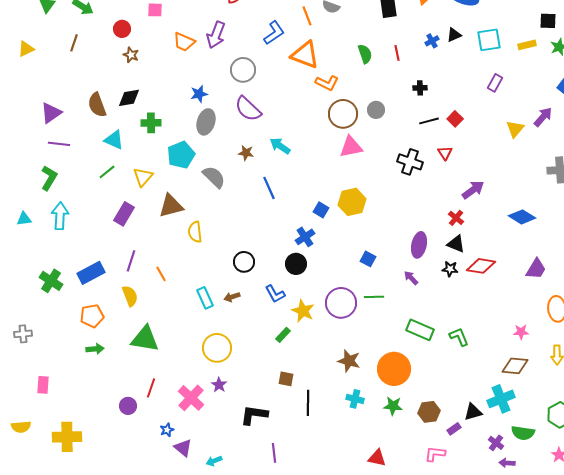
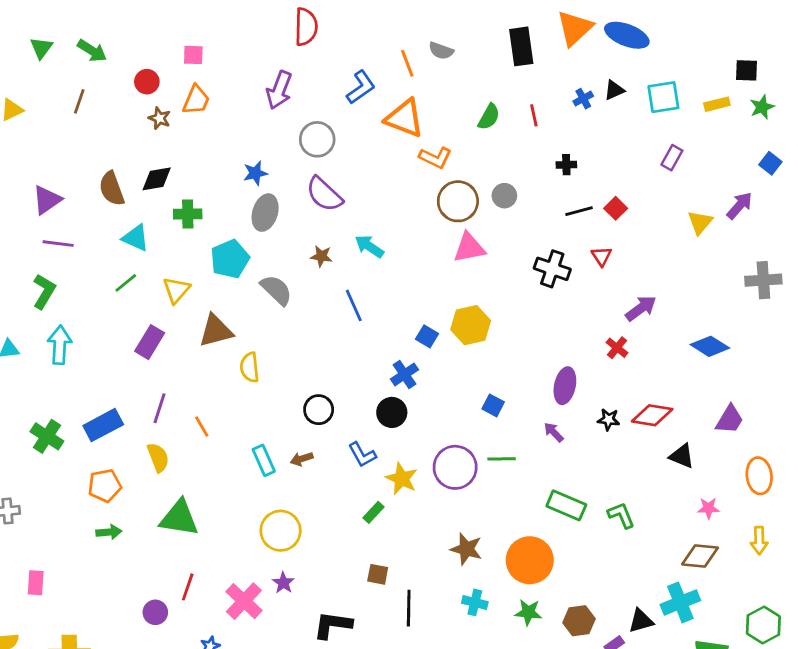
orange trapezoid: (184, 42) -> (196, 100), moved, turned -90
green semicircle: (365, 54) -> (489, 117), turned 48
black triangle: (456, 244) -> (682, 456), moved

